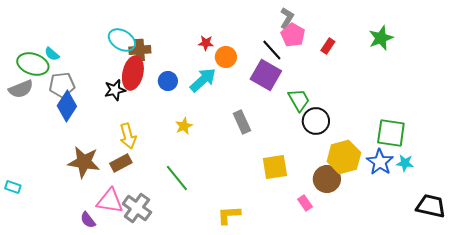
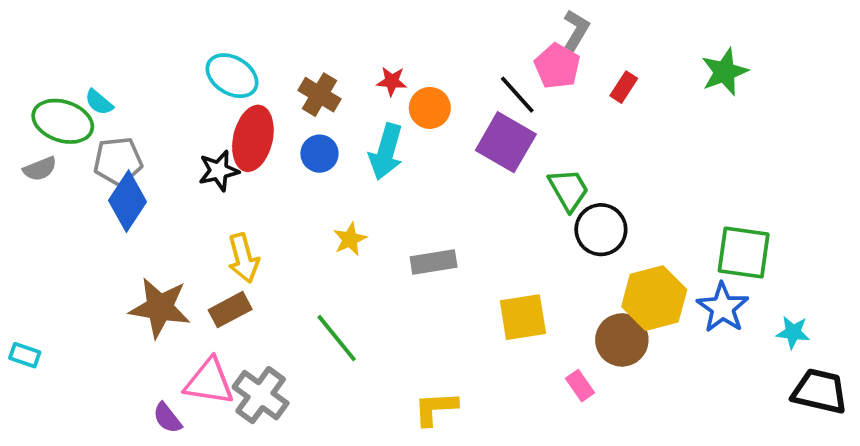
gray L-shape: (287, 18) -> (576, 30), moved
brown cross: (140, 50) -> (319, 95), moved, turned 35
cyan arrow: (203, 80) -> (386, 152), turned 148
gray semicircle: (21, 89) -> (40, 169), size x0.7
gray rectangle: (242, 122) -> (434, 262), moved, turned -75
cyan star: (405, 163) -> (793, 332), moved

